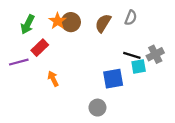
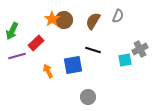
green arrow: (28, 24) -> (12, 31), moved
black line: (132, 55) -> (93, 50), moved
blue square: (113, 79) -> (73, 65), moved

